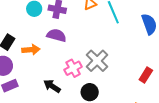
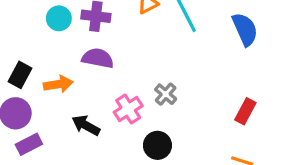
gray cross: (97, 61) -> (166, 94), size x0.6
black arrow: (52, 86) -> (86, 125), moved

